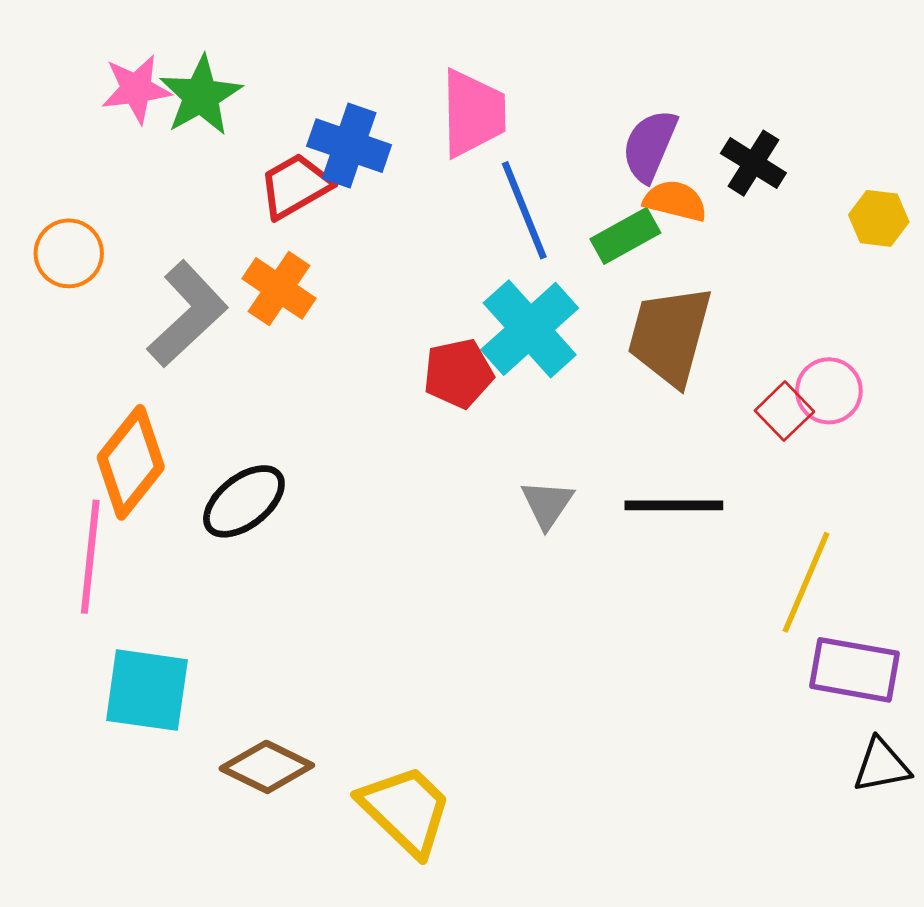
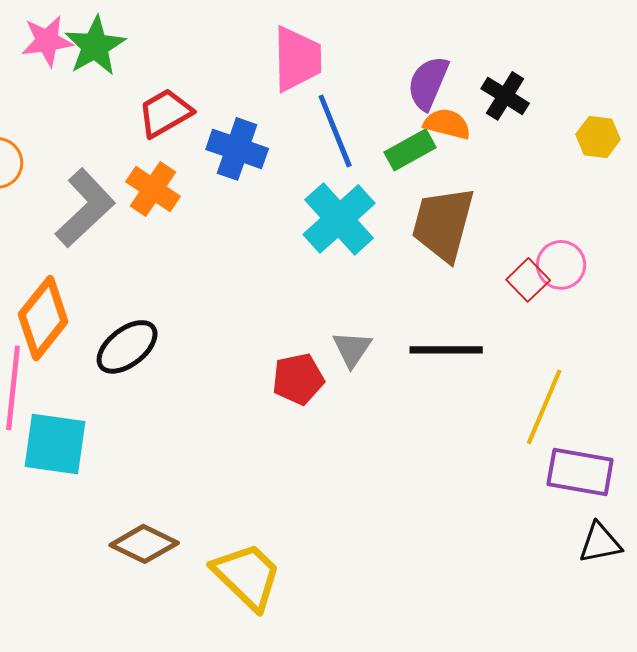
blue cross: (349, 146) -> (237, 149), moved
red pentagon: (458, 373) -> (298, 379), moved
cyan square: (147, 690) -> (55, 444), moved

